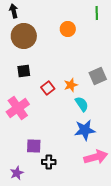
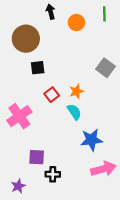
black arrow: (14, 11) -> (51, 12), moved
orange circle: (68, 29) -> (76, 22), moved
black square: (24, 71) -> (38, 68), moved
gray square: (98, 76) -> (105, 68), moved, turned -30
cyan semicircle: (82, 104) -> (74, 112), moved

